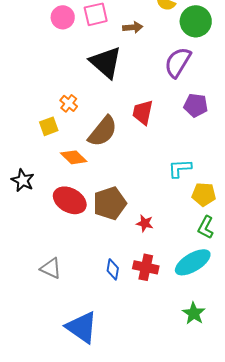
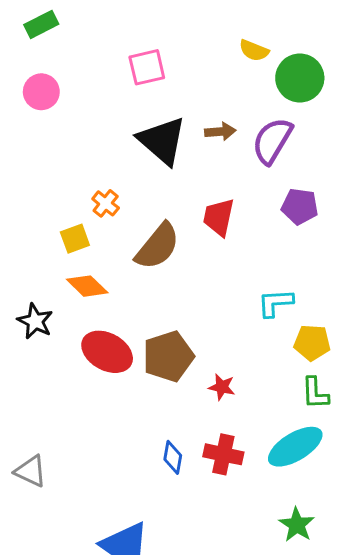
pink circle: (63, 17) -> (41, 92), moved
brown arrow: (133, 27) -> (220, 132), moved
orange diamond: (74, 157) -> (87, 286), moved
green L-shape: (206, 227) -> (315, 393), turned -30
gray triangle: (51, 268) -> (31, 471), moved

